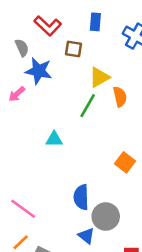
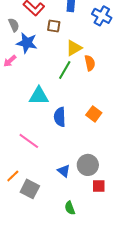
cyan triangle: (54, 139) -> (39, 96), size x1.5
blue semicircle: (81, 197) -> (60, 117), moved
pink line: (23, 209) -> (29, 141), moved
gray circle: (106, 217) -> (88, 165), moved

